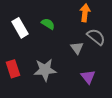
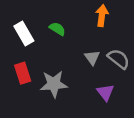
gray semicircle: (96, 37) -> (119, 59), moved
red rectangle: (13, 69) -> (23, 73), moved

